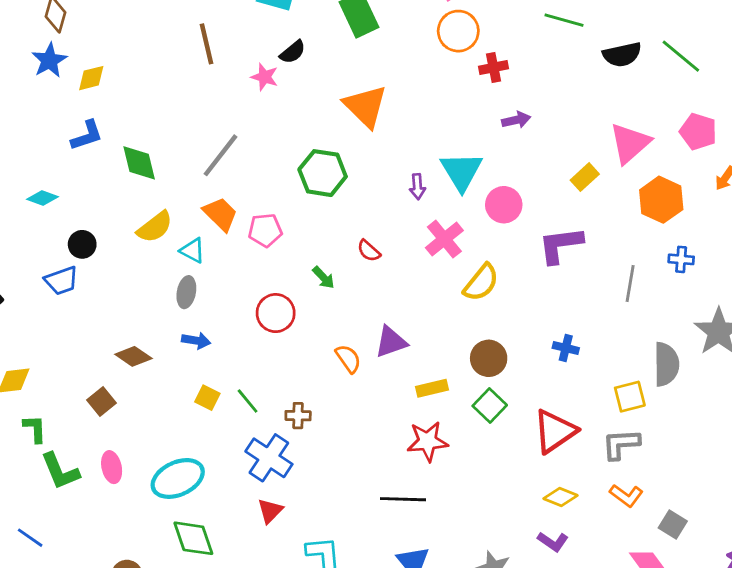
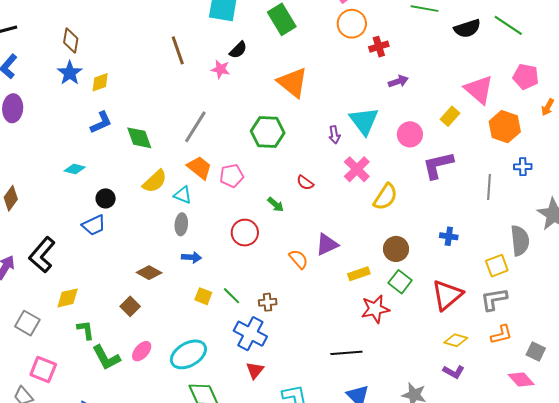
pink triangle: (630, 143) -> (479, 89), turned -32
pink circle: (504, 205) -> (410, 134), moved
red star: (427, 441) -> (375, 309), moved
pink ellipse: (112, 467) -> (142, 351), turned 60
orange L-shape: (626, 496) -> (501, 335), turned -45

